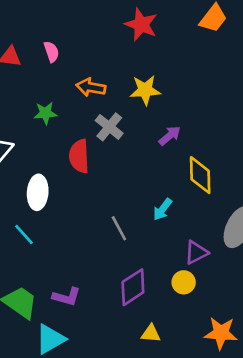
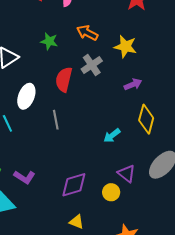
gray line: (119, 228) -> (56, 120), moved
purple triangle: (196, 252) -> (127, 174), turned 48

